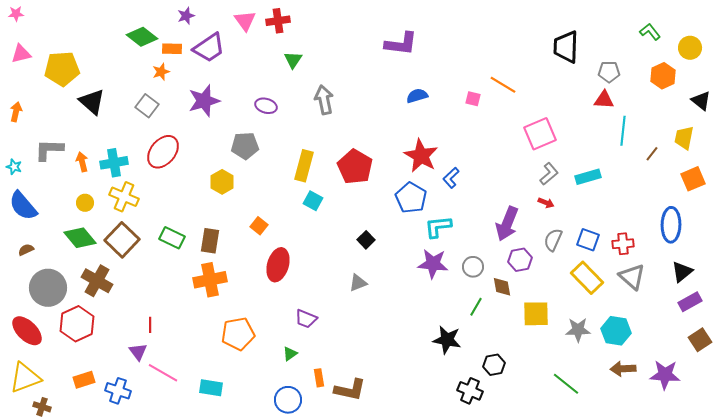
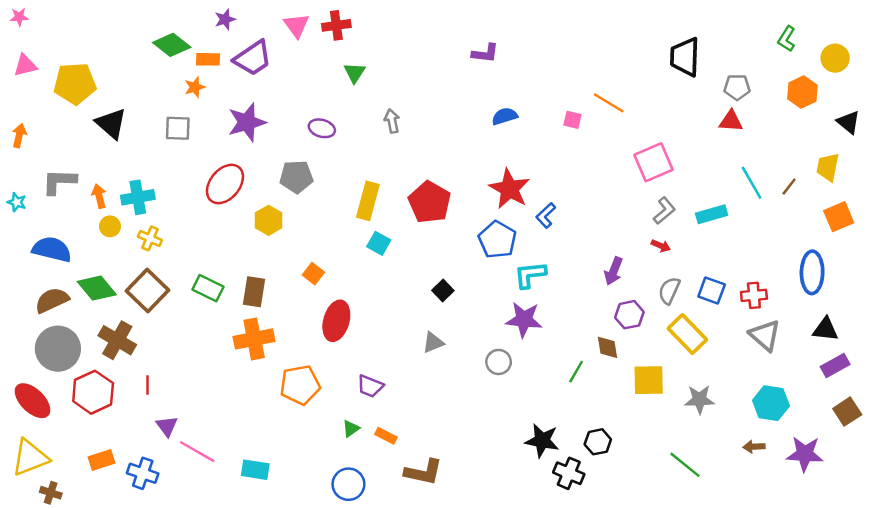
green L-shape: (650, 32) -> (787, 39), turned -110
purple L-shape: (401, 44) -> (485, 53), size x0.7
gray arrow: (324, 100) -> (392, 121), size x0.7
gray square: (147, 106) -> (178, 128), turned -35
cyan line: (623, 131) -> (752, 183), moved, turned -36
red ellipse: (163, 152) -> (225, 184), moved
yellow cross: (124, 197) -> (150, 238), size x0.7
yellow circle: (85, 203) -> (110, 226), moved
blue semicircle: (23, 206) -> (52, 249), moved, turned 144
purple arrow: (507, 224) -> (614, 271), size x0.7
brown semicircle: (26, 250) -> (52, 300), moved, size x1.8
gray circle: (473, 267) -> (499, 362), moved
black triangle: (682, 272) -> (825, 329), turned 45
yellow rectangle: (587, 278) -> (687, 334), moved
red line: (150, 325) -> (148, 385), moved
cyan hexagon: (616, 331) -> (771, 403), moved
orange pentagon: (238, 334) -> (300, 385), moved
black star: (447, 340) -> (542, 441), moved
brown arrow: (623, 369) -> (754, 447), size x0.7
orange rectangle: (319, 378) -> (386, 436), moved, turned -54

